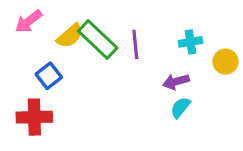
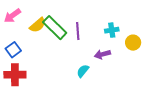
blue square: (49, 76) -> (13, 50), moved
cyan semicircle: (180, 107) -> (83, 71), moved

